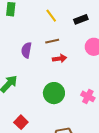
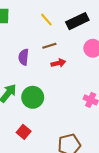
black rectangle: (81, 19) -> (77, 21), size x1.5
green circle: (54, 93) -> (33, 97), moved

